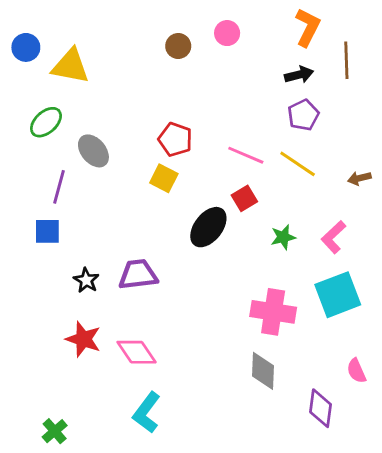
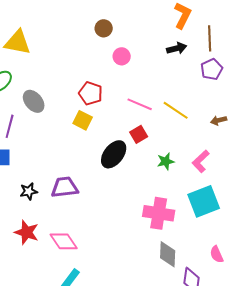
pink circle: (227, 33) -> (122, 56), moved
brown circle: (178, 46) -> (104, 28), moved
purple pentagon: (303, 115) -> (212, 69), moved
black star: (86, 280) -> (29, 191), turned 30
gray diamond: (263, 371) -> (168, 254), moved

